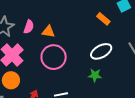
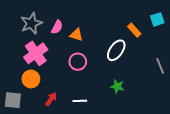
white ellipse: (101, 51) -> (116, 50), moved, turned -35
pink circle: (54, 57) -> (78, 62), size x0.7

